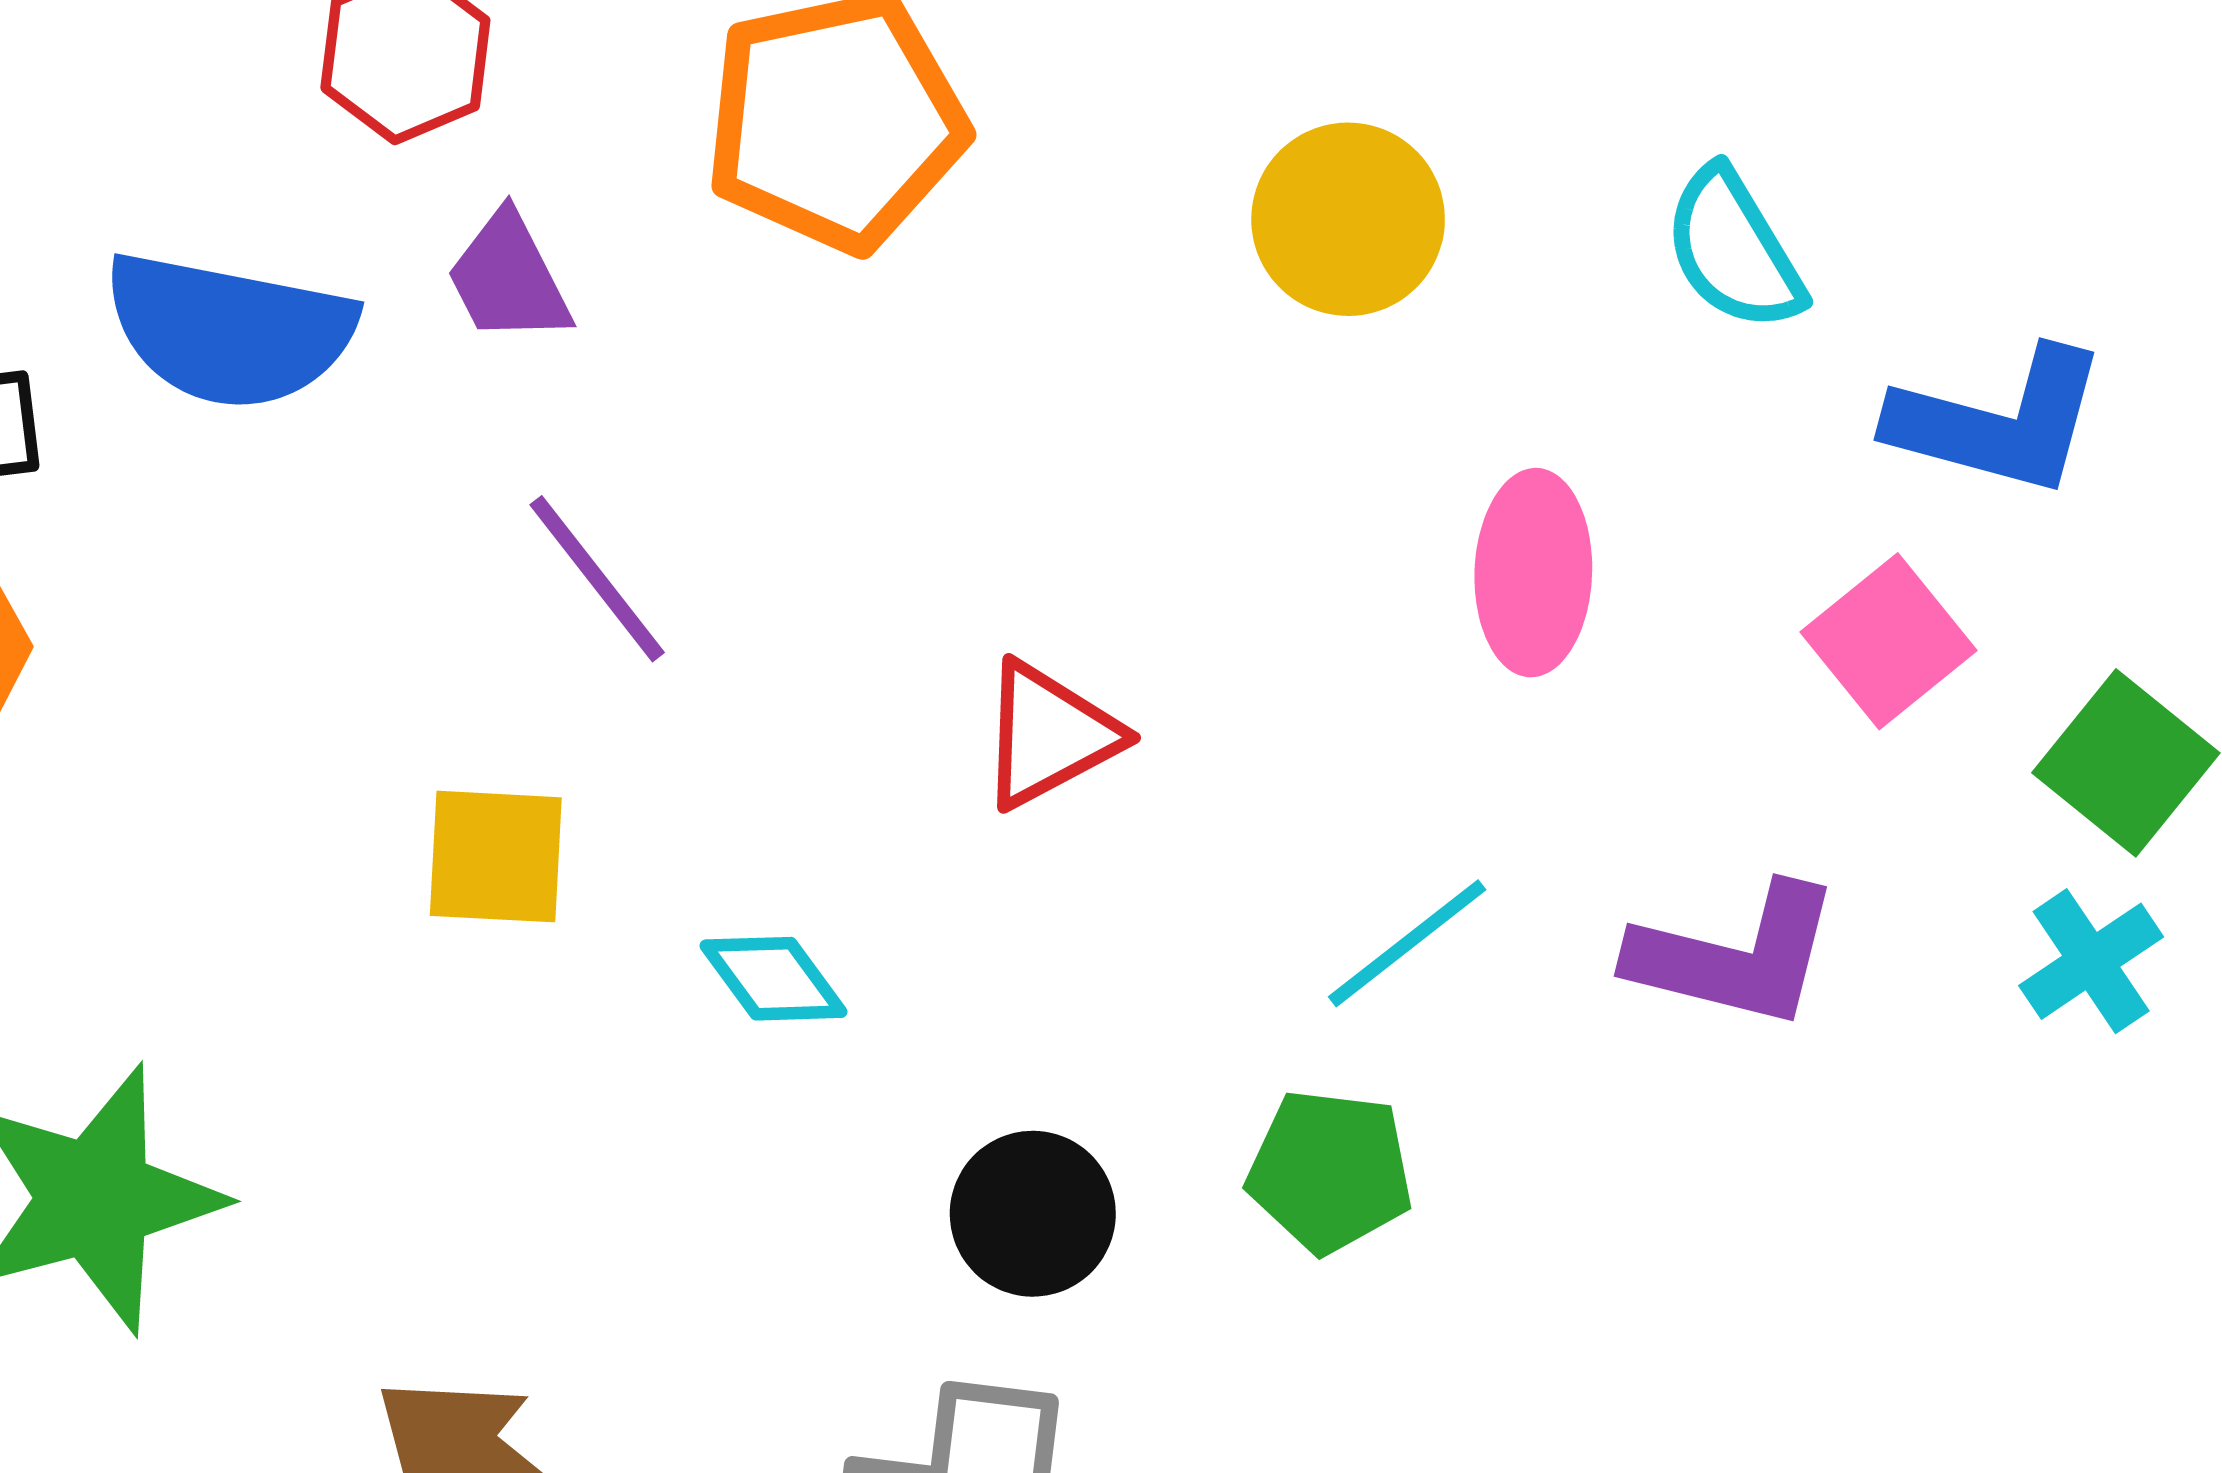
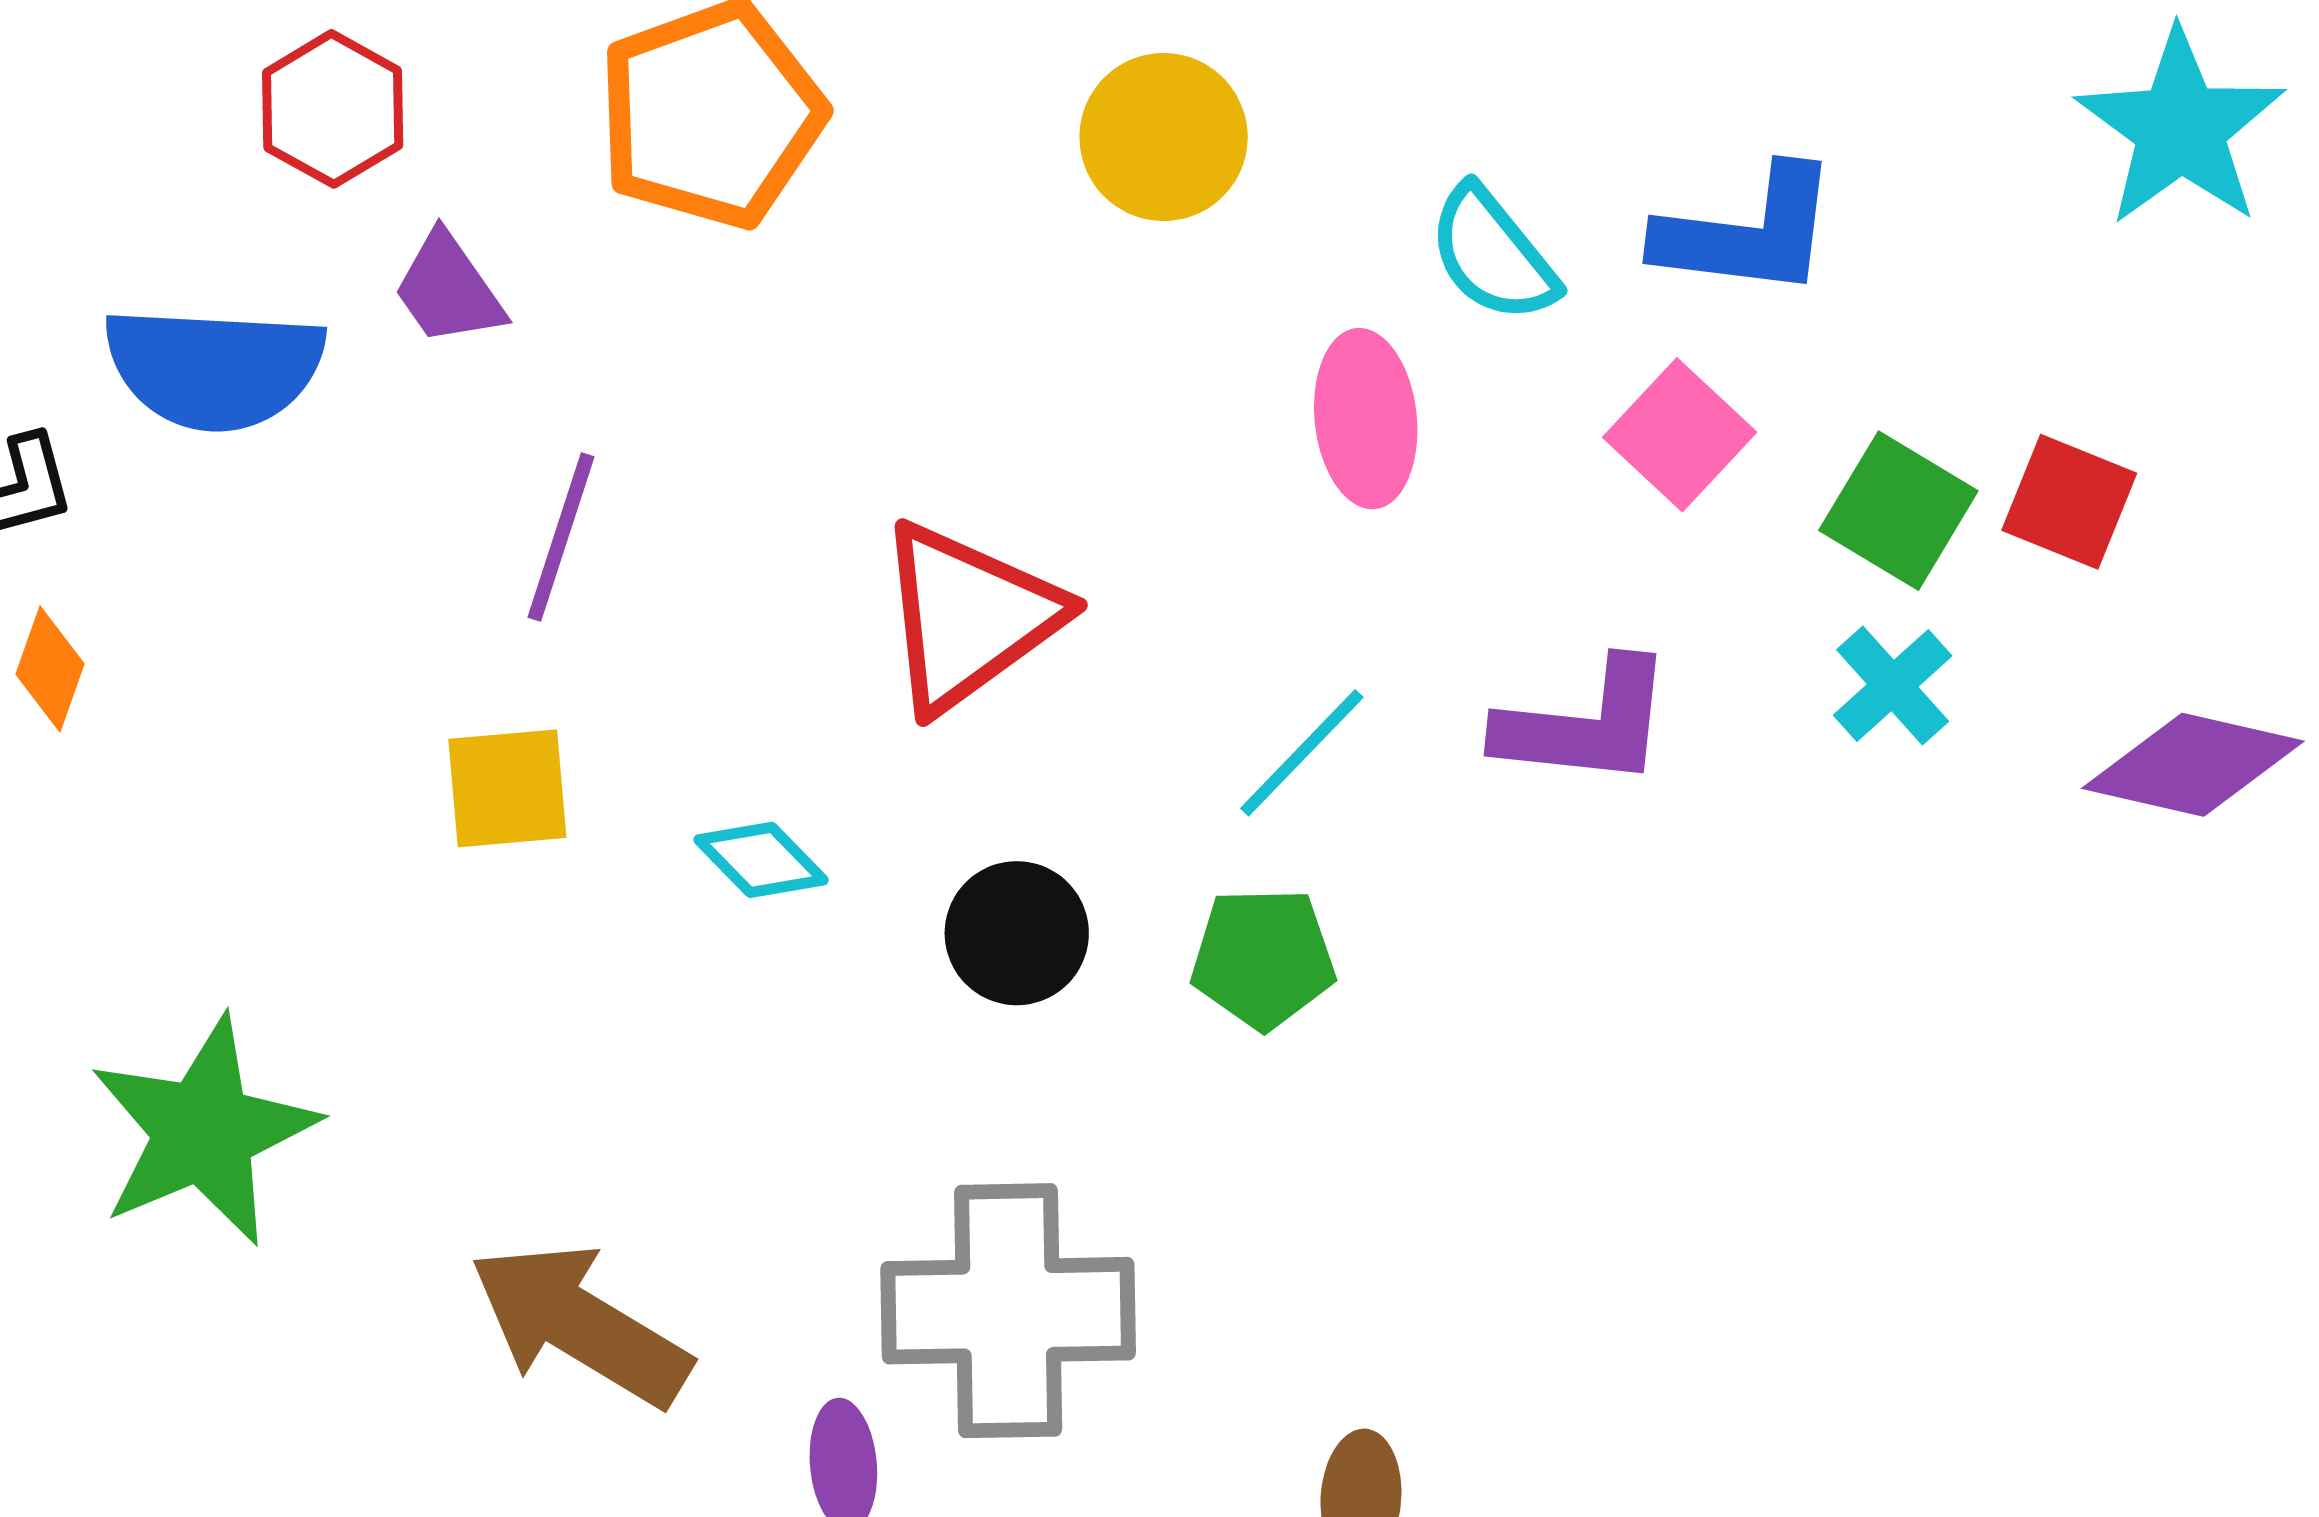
cyan semicircle: (1734, 250) -> (1493, 254), moved
purple line: (597, 579) -> (561, 537), turned 64
red triangle: (1049, 735) -> (969, 617), size x1.5
black circle: (1033, 1214) -> (1017, 933), moved

